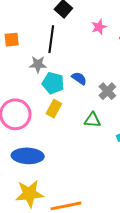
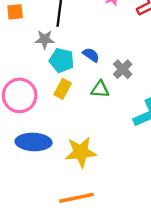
green triangle: (92, 120) -> (100, 89), moved
yellow star: (29, 194) -> (81, 152), moved

